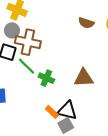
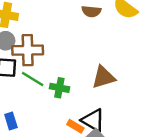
black triangle: (67, 110) -> (93, 120), turned 30

